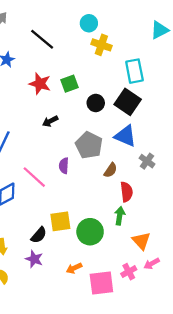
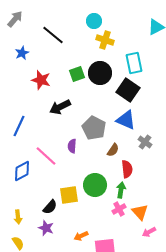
red star: (40, 84) -> (41, 80), moved
black circle: (96, 103) -> (100, 73), moved, size x1.5
black arrow: (50, 121) -> (60, 107), size x1.5
green circle: (90, 232) -> (95, 185), moved
pink cross: (129, 272) -> (119, 209), moved

